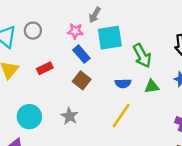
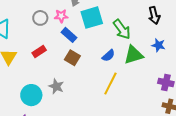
gray circle: (33, 31) -> (40, 18), moved
blue semicircle: (123, 83) -> (108, 56), turned -32
green triangle: (152, 86) -> (134, 55), size x1.5
gray star: (69, 116) -> (56, 86), moved

